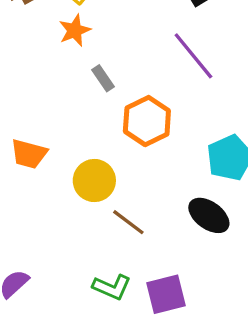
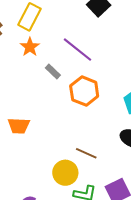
purple line: (193, 56) -> (77, 50), moved
yellow circle: (94, 181) -> (65, 173), moved

